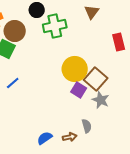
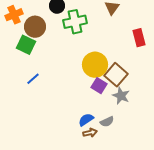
gray semicircle: (87, 126) -> (107, 122), turned 80
blue semicircle: (45, 138) -> (86, 120), moved

